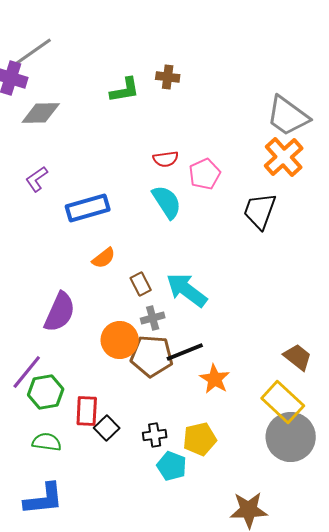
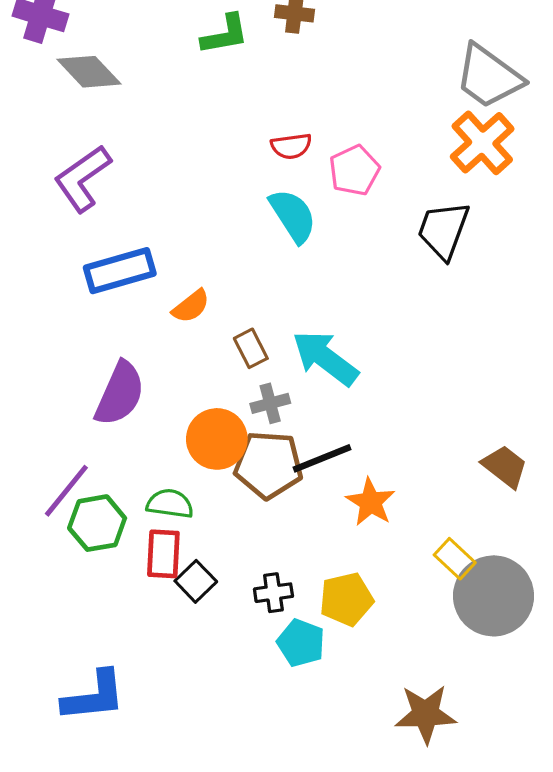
gray diamond: (41, 113) -> (89, 72), turned 48
purple L-shape: (37, 179) -> (83, 178), size x1.6
blue rectangle: (88, 208) -> (120, 271), moved
yellow rectangle: (283, 402) -> (455, 559), moved, size x0.6
green semicircle: (47, 442) -> (170, 504), moved

